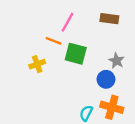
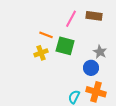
pink line: (68, 22) -> (71, 19), moved
yellow cross: (37, 64) -> (41, 53), moved

